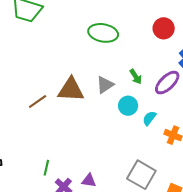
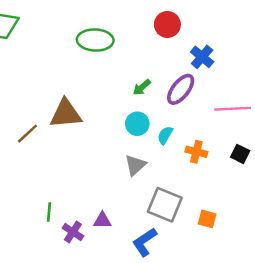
green arrow: (136, 77) -> (142, 87), turned 91
gray triangle: (105, 85) -> (135, 165), moved

